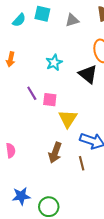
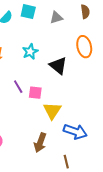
cyan star: (54, 63) -> (30, 52), moved
black triangle: (88, 74) -> (58, 66), moved
brown line: (82, 163) -> (66, 162), moved

